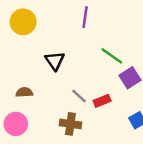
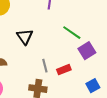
gray line: (79, 96) -> (45, 66), turned 32

